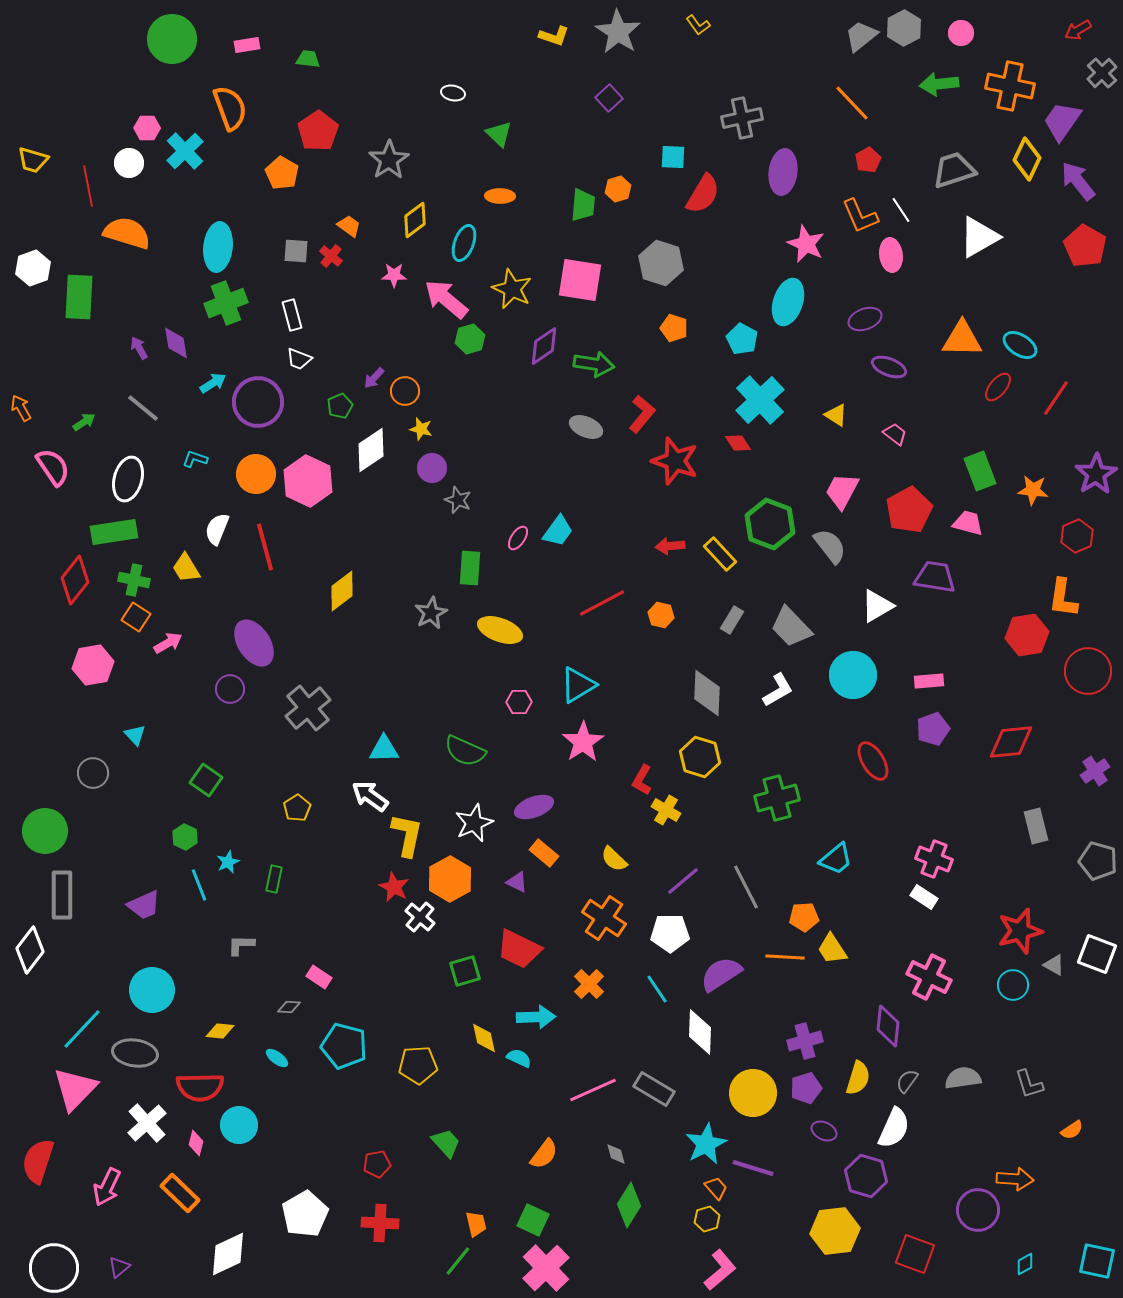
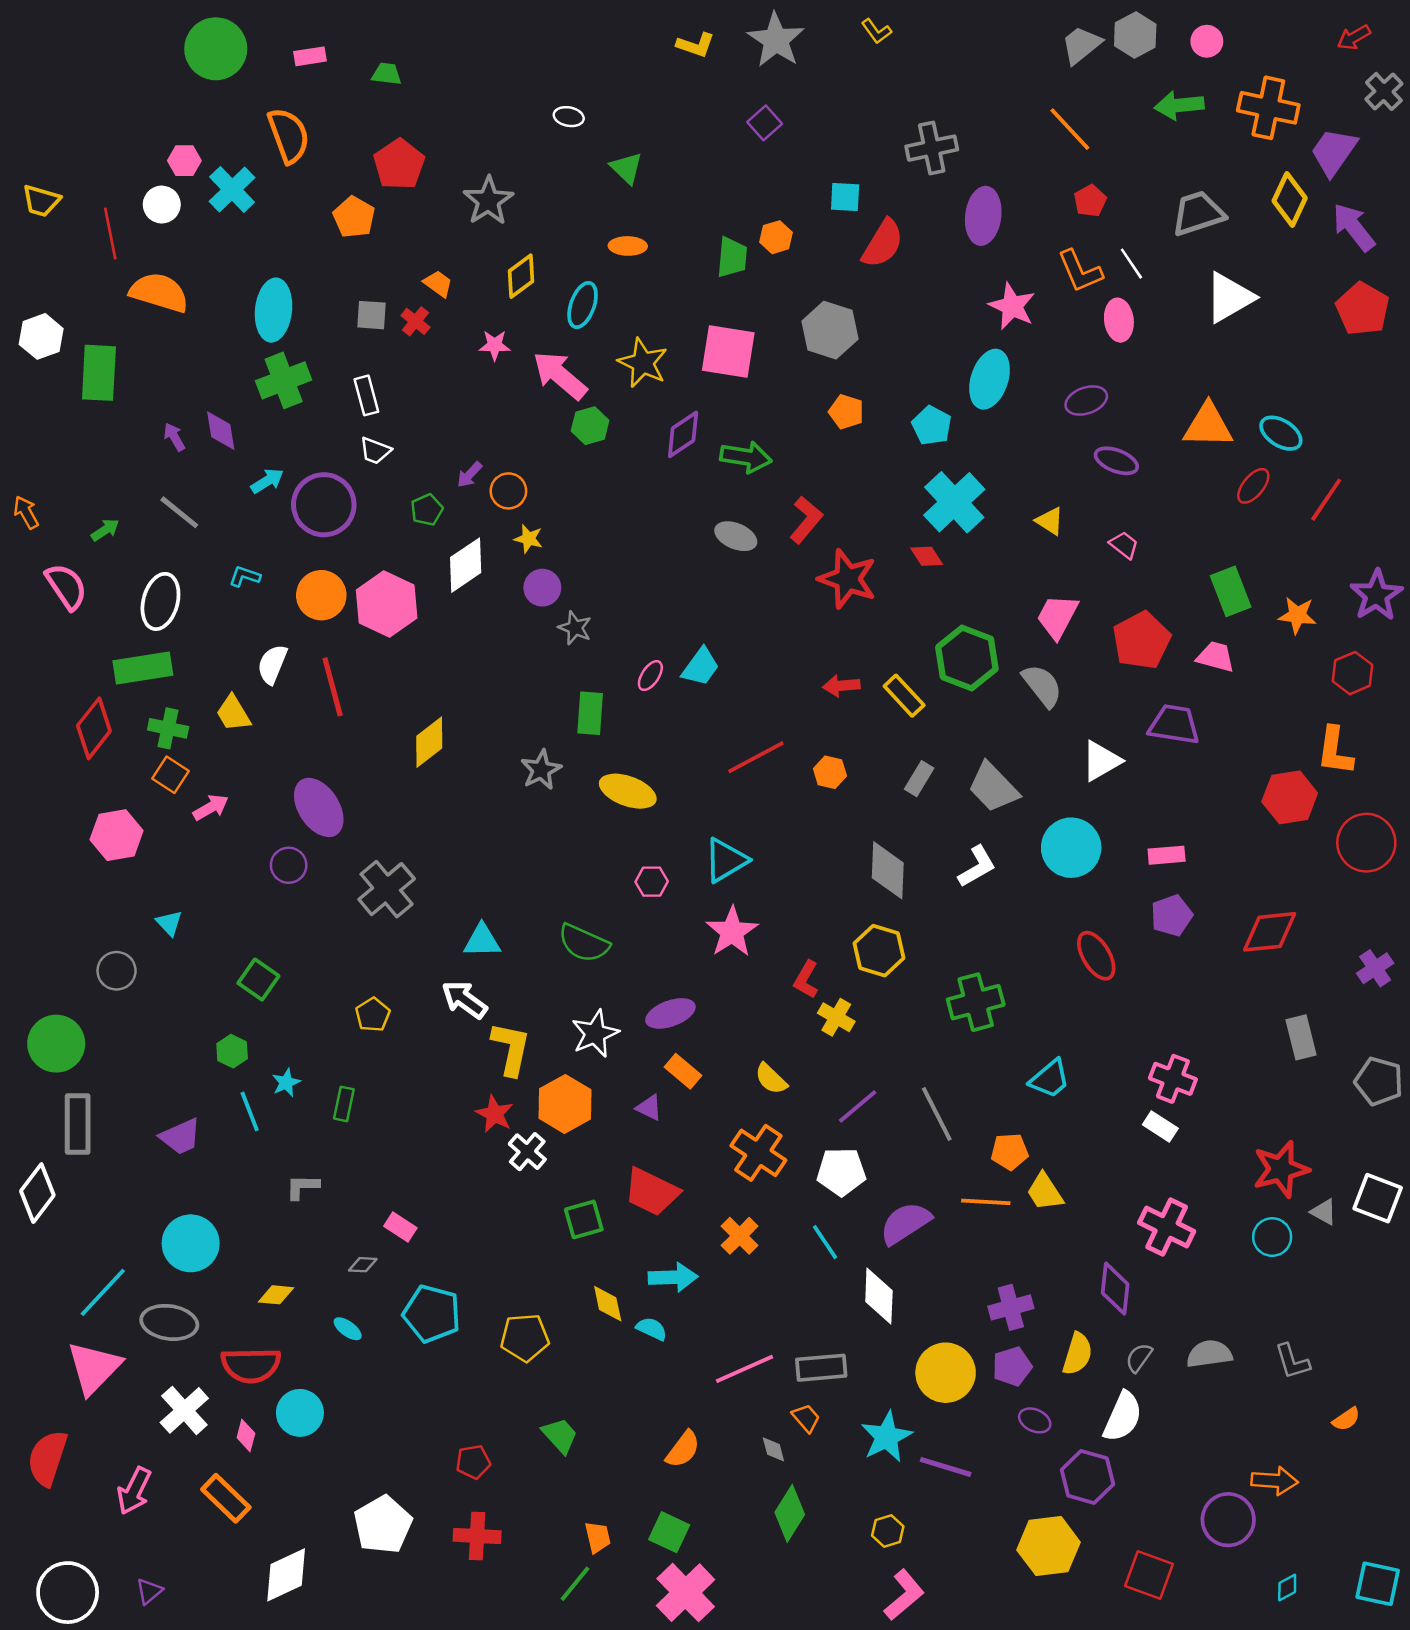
gray rectangle: (654, 1089) -> (821, 1368), turned -36
orange trapezoid: (716, 1188) -> (806, 1418), moved

